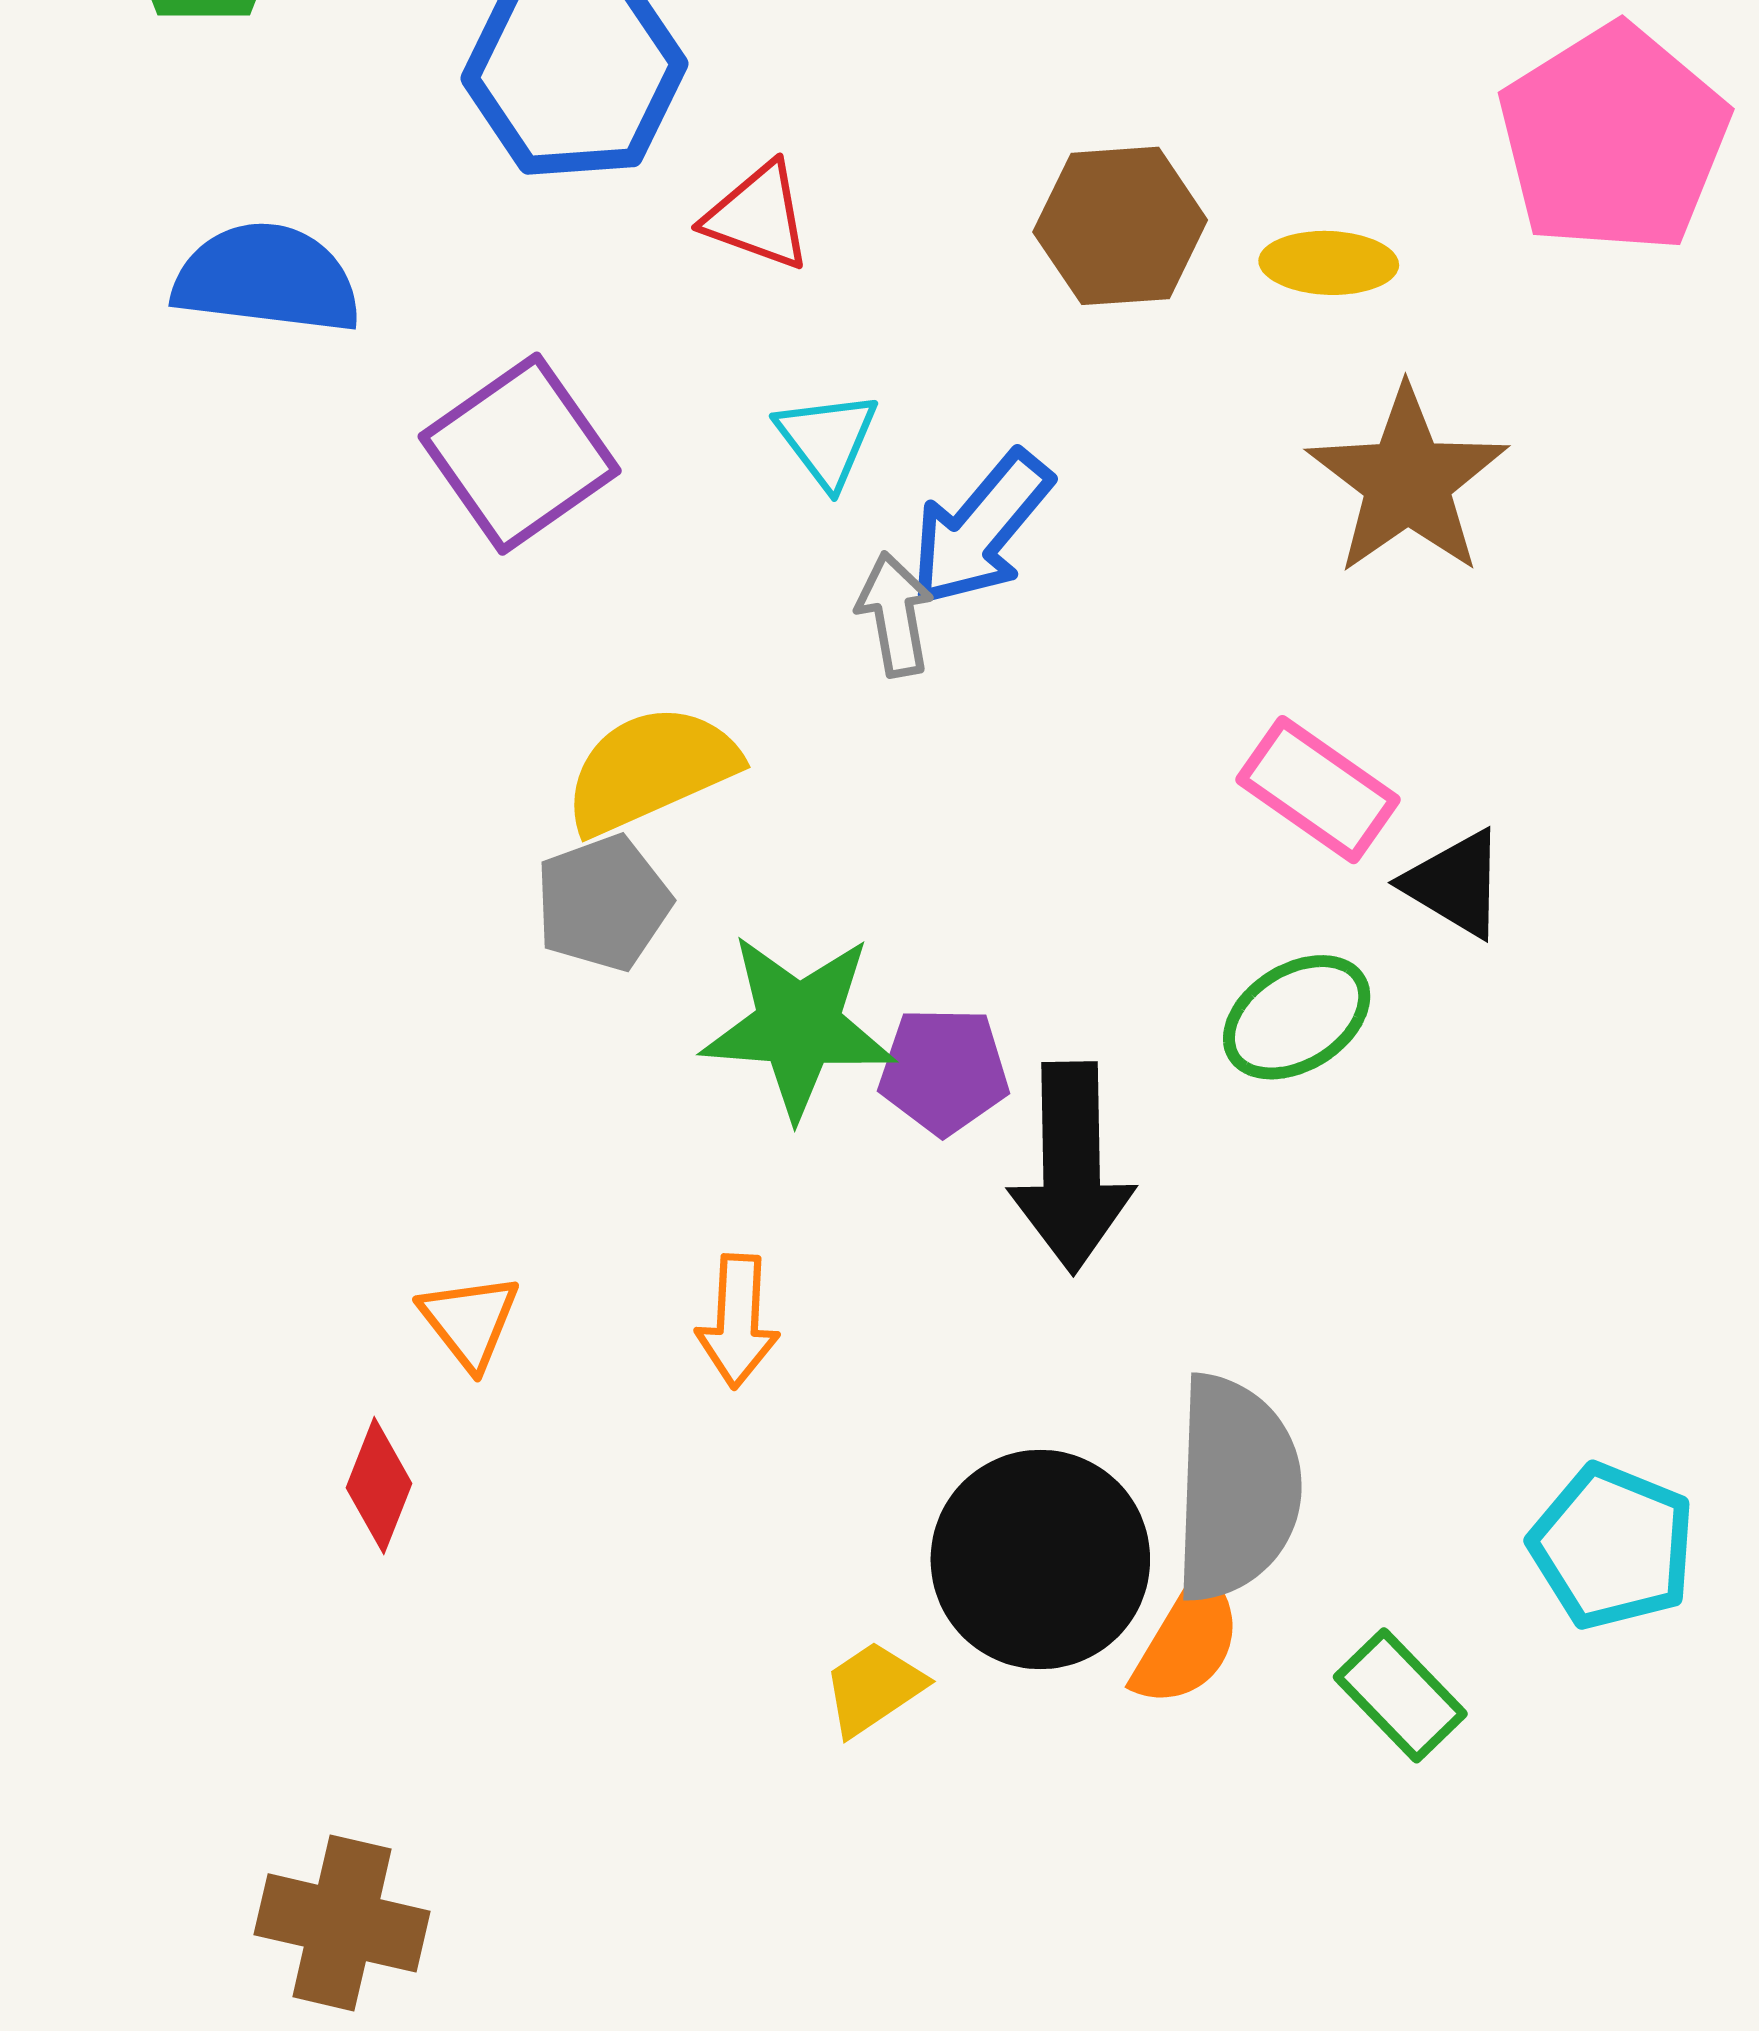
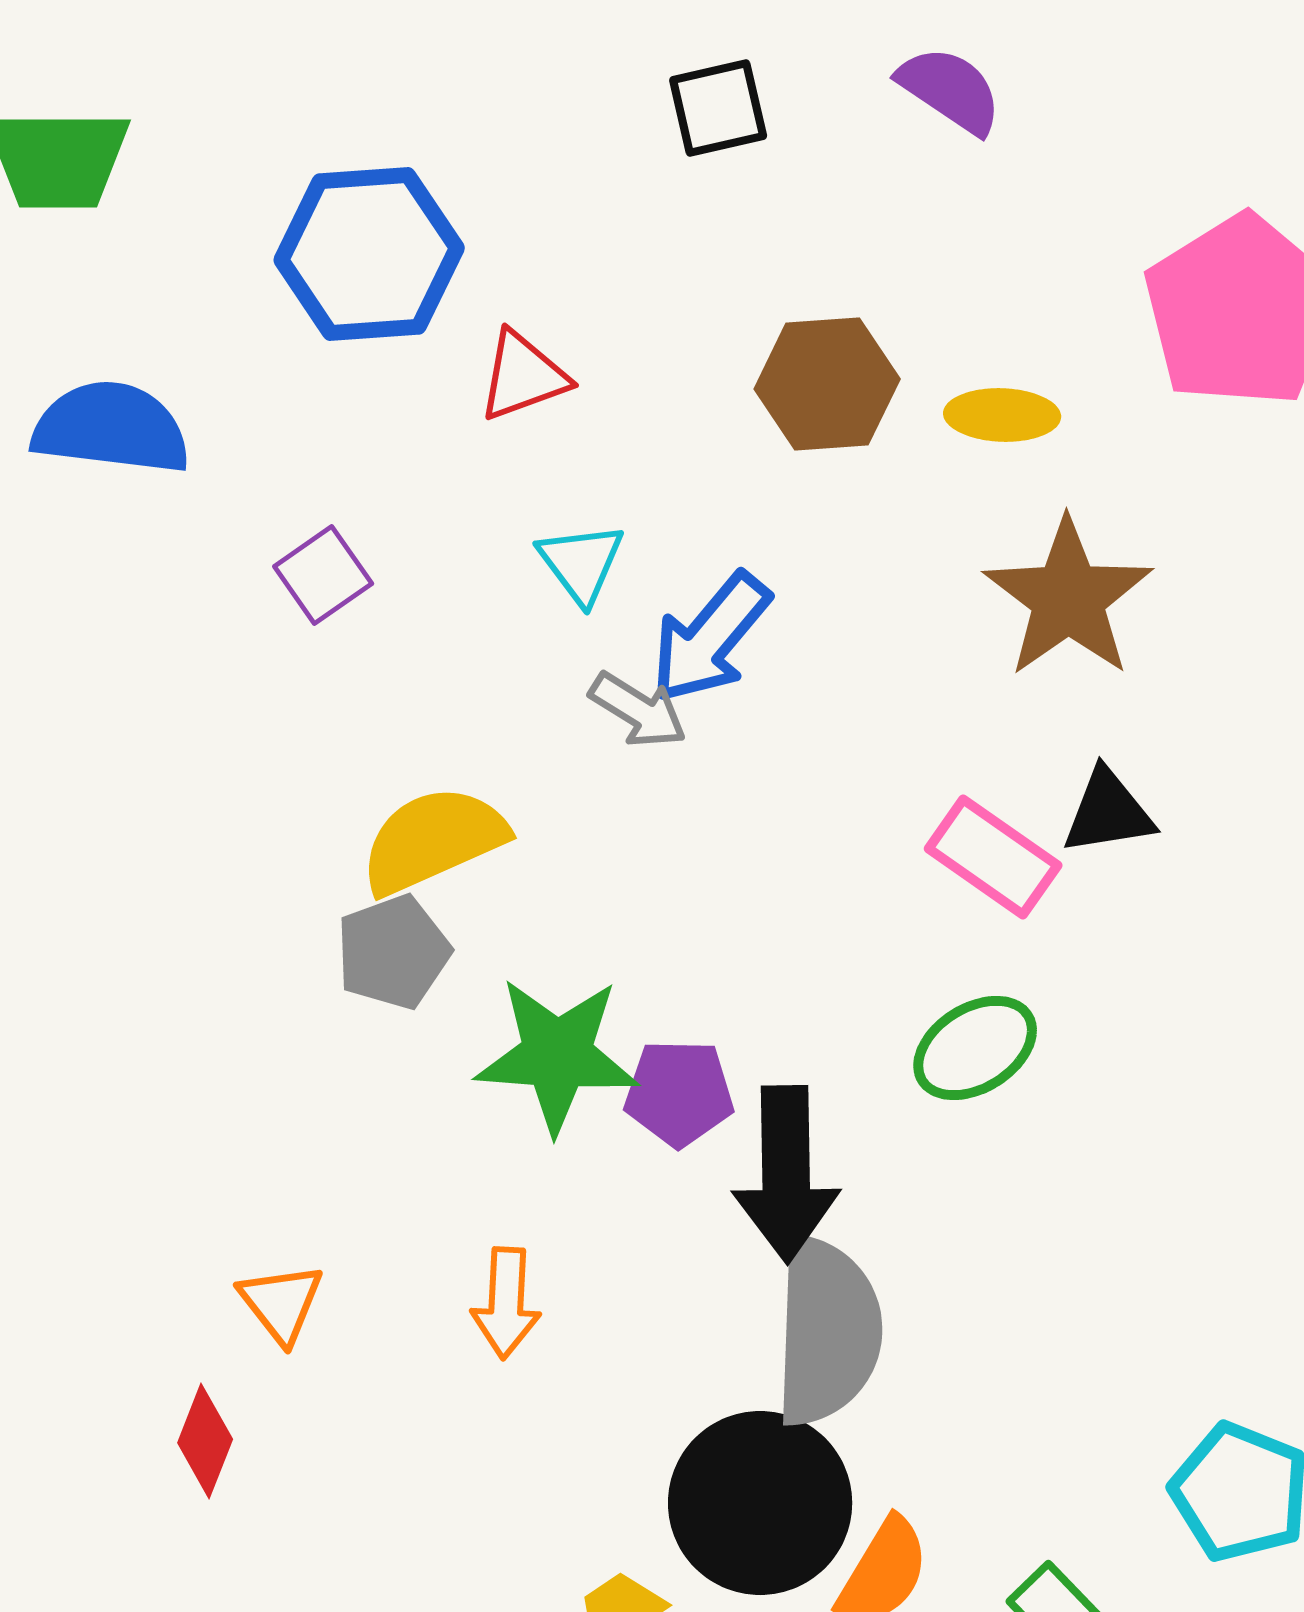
red triangle: (758, 216) -> (523, 376), turned -40
purple square: (520, 454) -> (323, 575), size x0.6
gray arrow: (895, 614) -> (638, 710), turned 132
black triangle: (1455, 884) -> (1108, 812), moved, turned -40
gray semicircle: (1236, 1488) -> (827, 1331), moved

